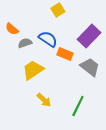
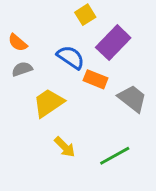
purple rectangle: (89, 36) -> (113, 43), moved
gray semicircle: (25, 43) -> (22, 69), moved
green line: (78, 106) -> (115, 156), turned 35

